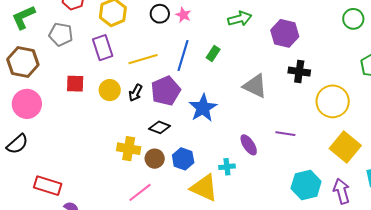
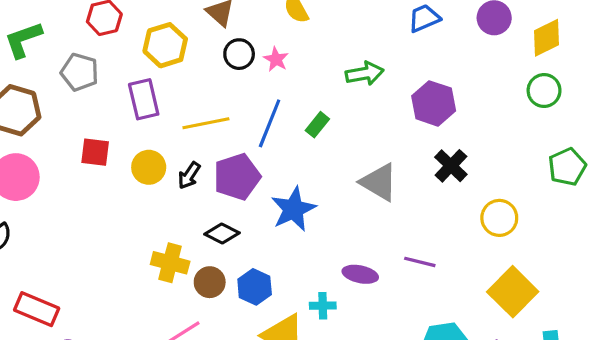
black cross: (299, 72) -> (451, 166), turned 30
yellow circle: (333, 101) -> (499, 218), size x0.7
purple ellipse: (249, 145) -> (360, 274), turned -50

